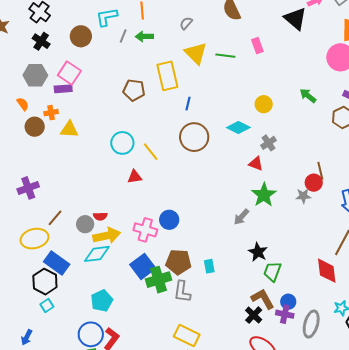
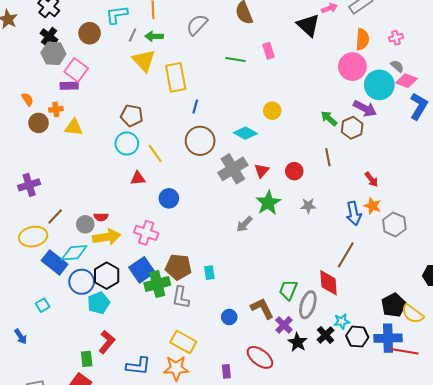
gray semicircle: (186, 23) -> (197, 25), size x1.6
yellow triangle: (196, 53) -> (144, 61), moved
gray hexagon: (35, 75) -> (53, 53), moved
brown pentagon: (134, 90) -> (132, 116), moved
green arrow: (308, 96) -> (329, 118), moved
gray cross: (268, 143) -> (233, 169), moved, size x1.8
red triangle: (256, 164) -> (262, 171), turned 49
brown line: (320, 171) -> (328, 157), moved
red circle: (314, 183) -> (294, 171), moved
blue circle: (169, 220) -> (169, 198), moved
black star: (258, 252) -> (298, 342), moved
cyan diamond: (97, 254) -> (74, 253), moved
green trapezoid: (272, 271) -> (288, 290), moved
black hexagon: (45, 282) -> (107, 276), moved
blue circle: (288, 302) -> (229, 317), moved
purple cross: (285, 314) -> (284, 325), turned 30
black cross: (254, 315) -> (326, 335), moved
gray ellipse: (311, 324) -> (308, 305), moved
blue circle: (91, 334) -> (82, 282), moved
blue arrow: (27, 337) -> (21, 337), turned -63

